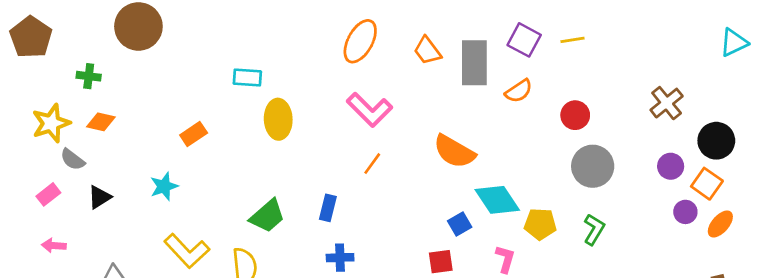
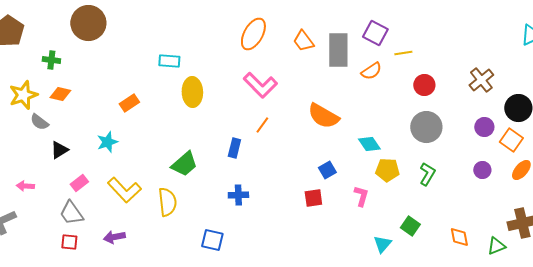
yellow line: (573, 40) -> (403, 53), moved
red circle: (575, 115) -> (424, 85), moved
pink rectangle: (48, 194) -> (79, 183), moved
cyan diamond: (497, 200) -> (369, 144), moved, size x0.7
blue rectangle: (328, 208) -> (234, 148), moved
purple circle: (685, 212) -> (482, 170), moved

